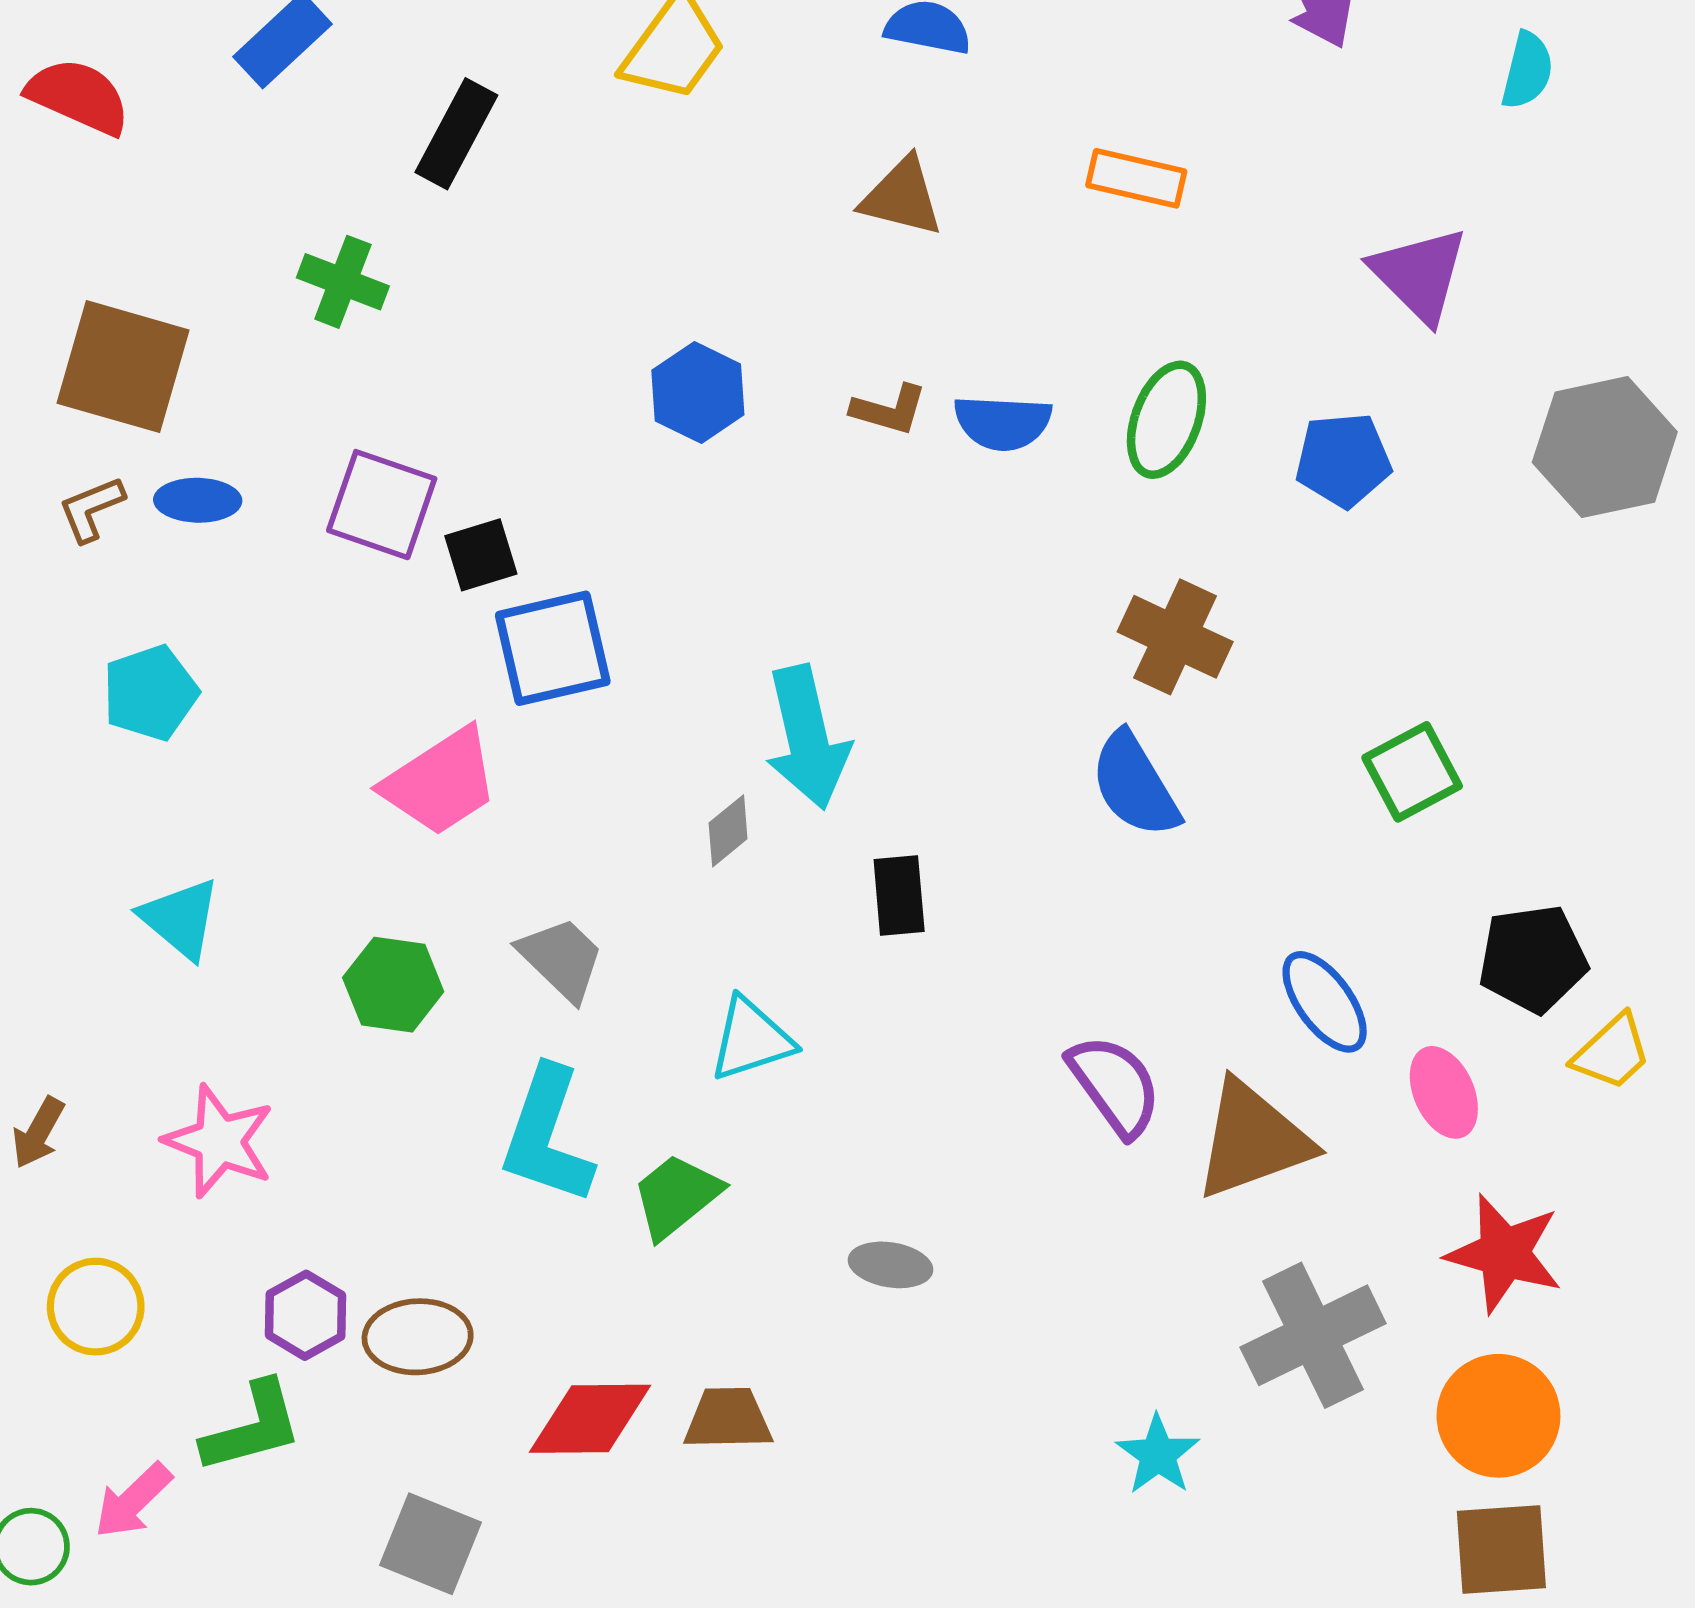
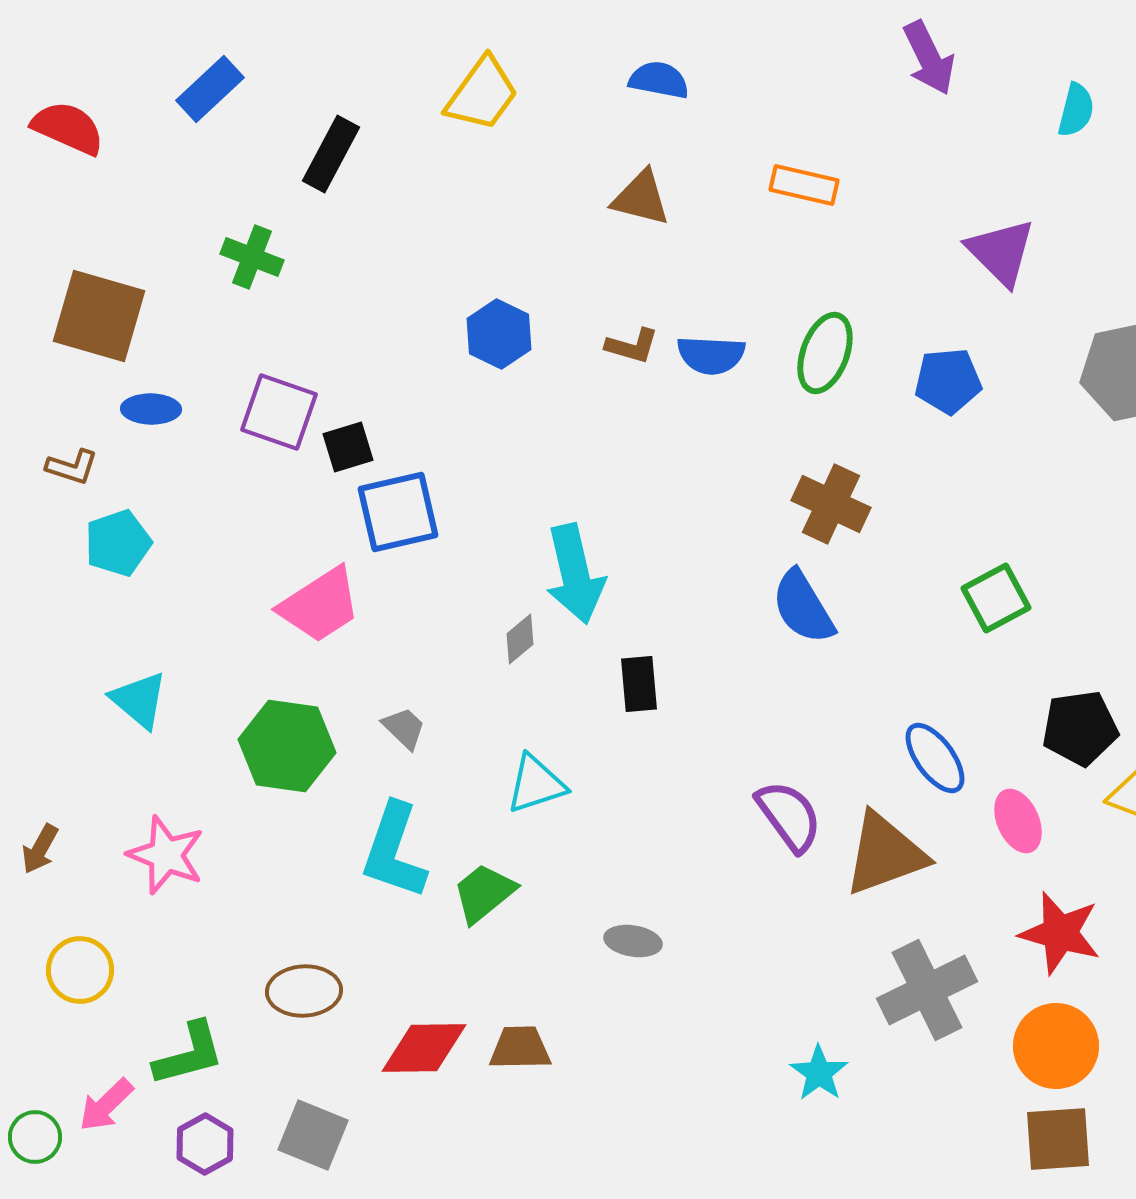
brown L-shape: (91, 509) -> (72, 467), moved, turned -140
gray trapezoid: (561, 959) -> (404, 728), size x0.7
green hexagon: (393, 985) -> (287, 746), size x1.4
purple hexagon: (306, 1315) -> (205, 1144), moved

